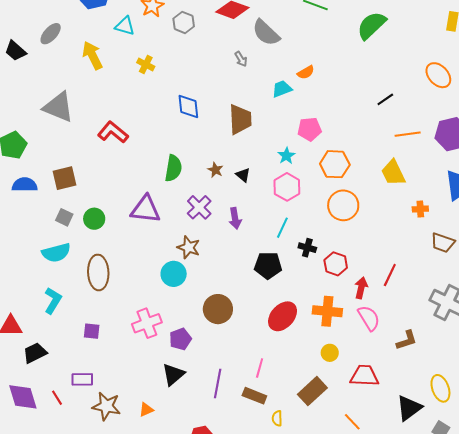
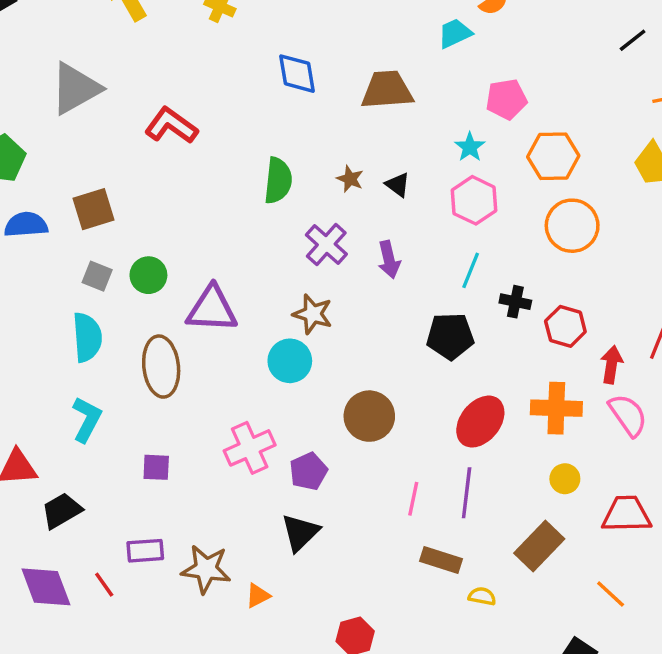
gray triangle: (58, 107) -> (75, 88), turned -48
brown trapezoid: (240, 119) -> (387, 90), turned -88
purple triangle: (146, 209) -> (212, 309), moved
cyan semicircle: (56, 253) -> (87, 337), turned -76
pink line: (260, 368) -> (413, 499), moved
purple line: (218, 383) -> (467, 493), moved
brown star: (106, 406) -> (206, 569), moved
yellow semicircle: (277, 418) -> (482, 596), turned 105

